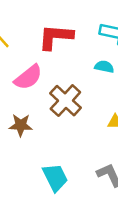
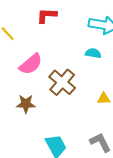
red L-shape: (56, 37) -> (47, 15), moved, size x0.7

